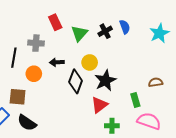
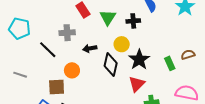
black cross: (105, 31) -> (133, 21), moved, turned 32
black line: (14, 58) -> (48, 50), turned -48
orange circle: (34, 74) -> (72, 70), moved
green rectangle: (135, 100) -> (170, 63), moved

